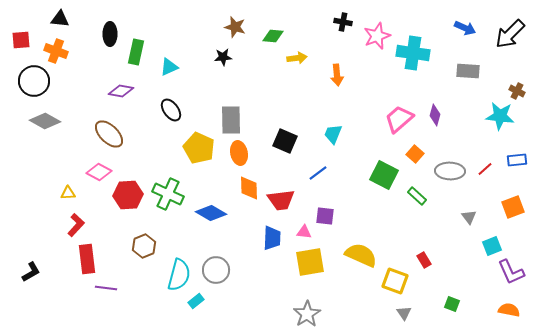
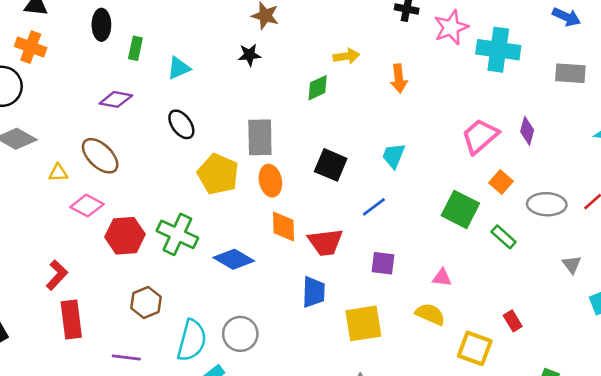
green diamond: (273, 36) -> (318, 88), moved, turned -30
green rectangle: (136, 52) -> (135, 48), size x0.7
yellow triangle: (68, 193) -> (58, 173), moved
pink triangle: (304, 232) -> (442, 278), moved
yellow semicircle: (361, 255) -> (430, 314), size x0.7
purple line: (106, 288) -> (126, 357), moved

